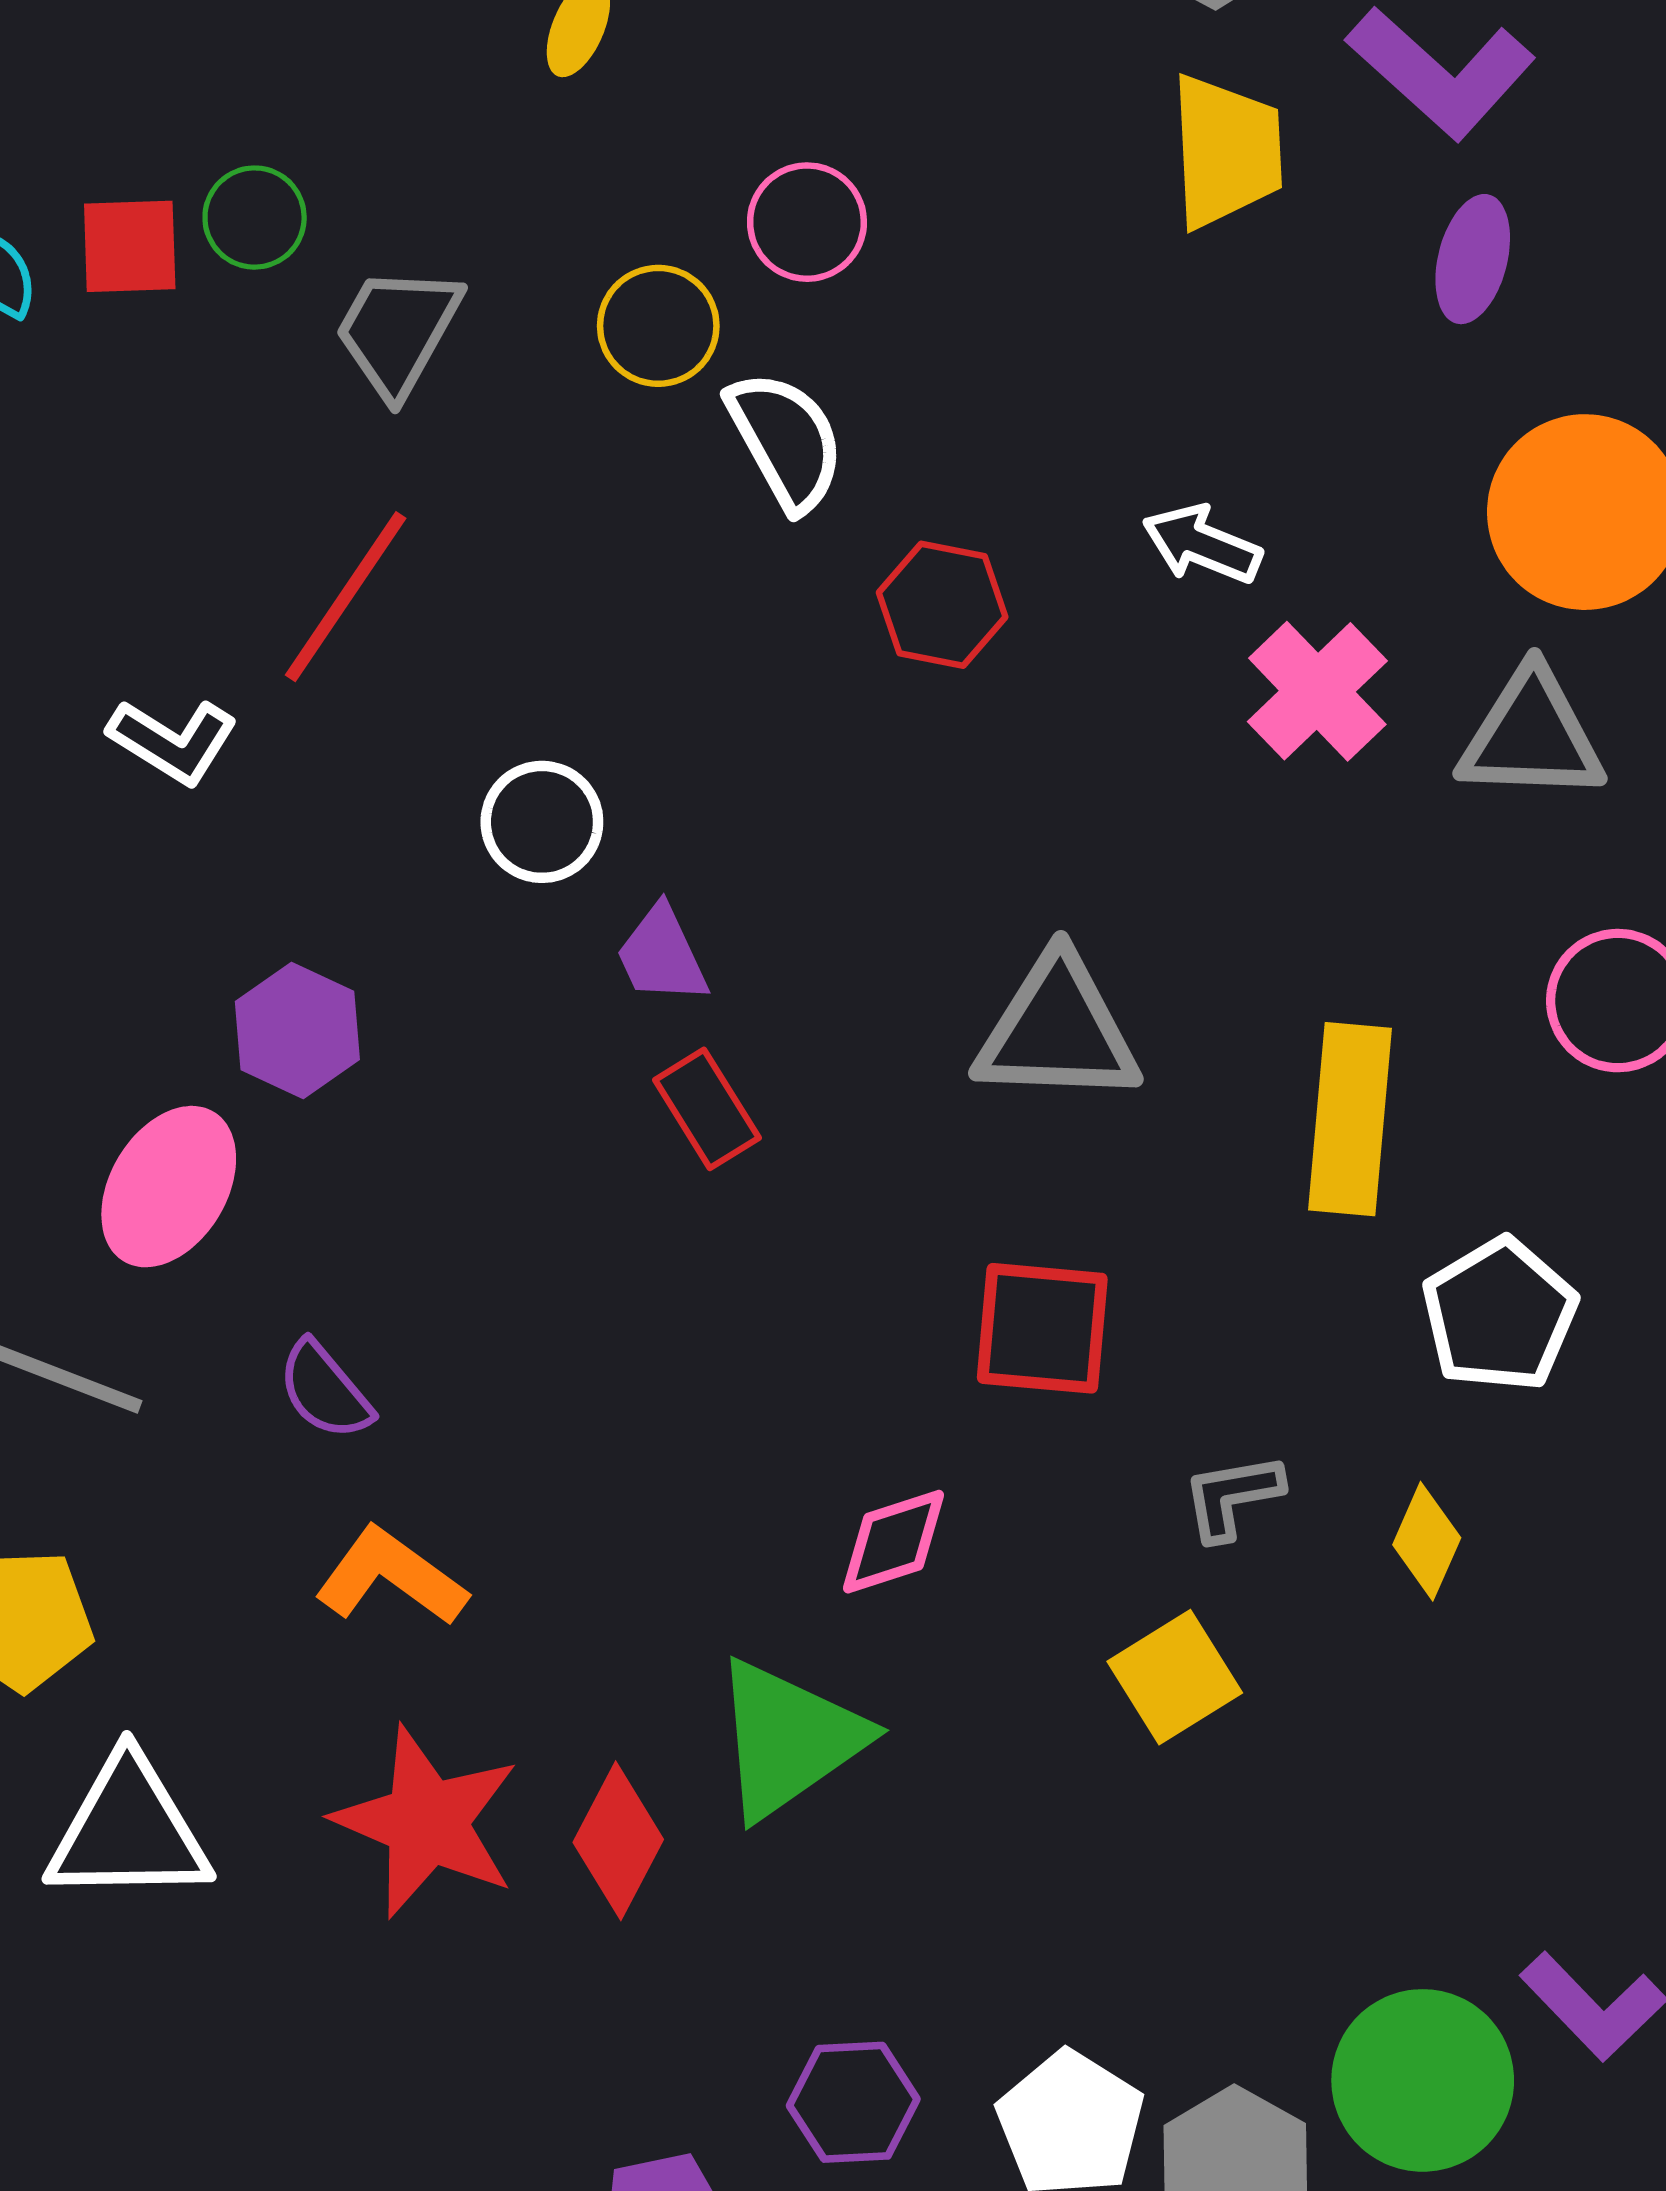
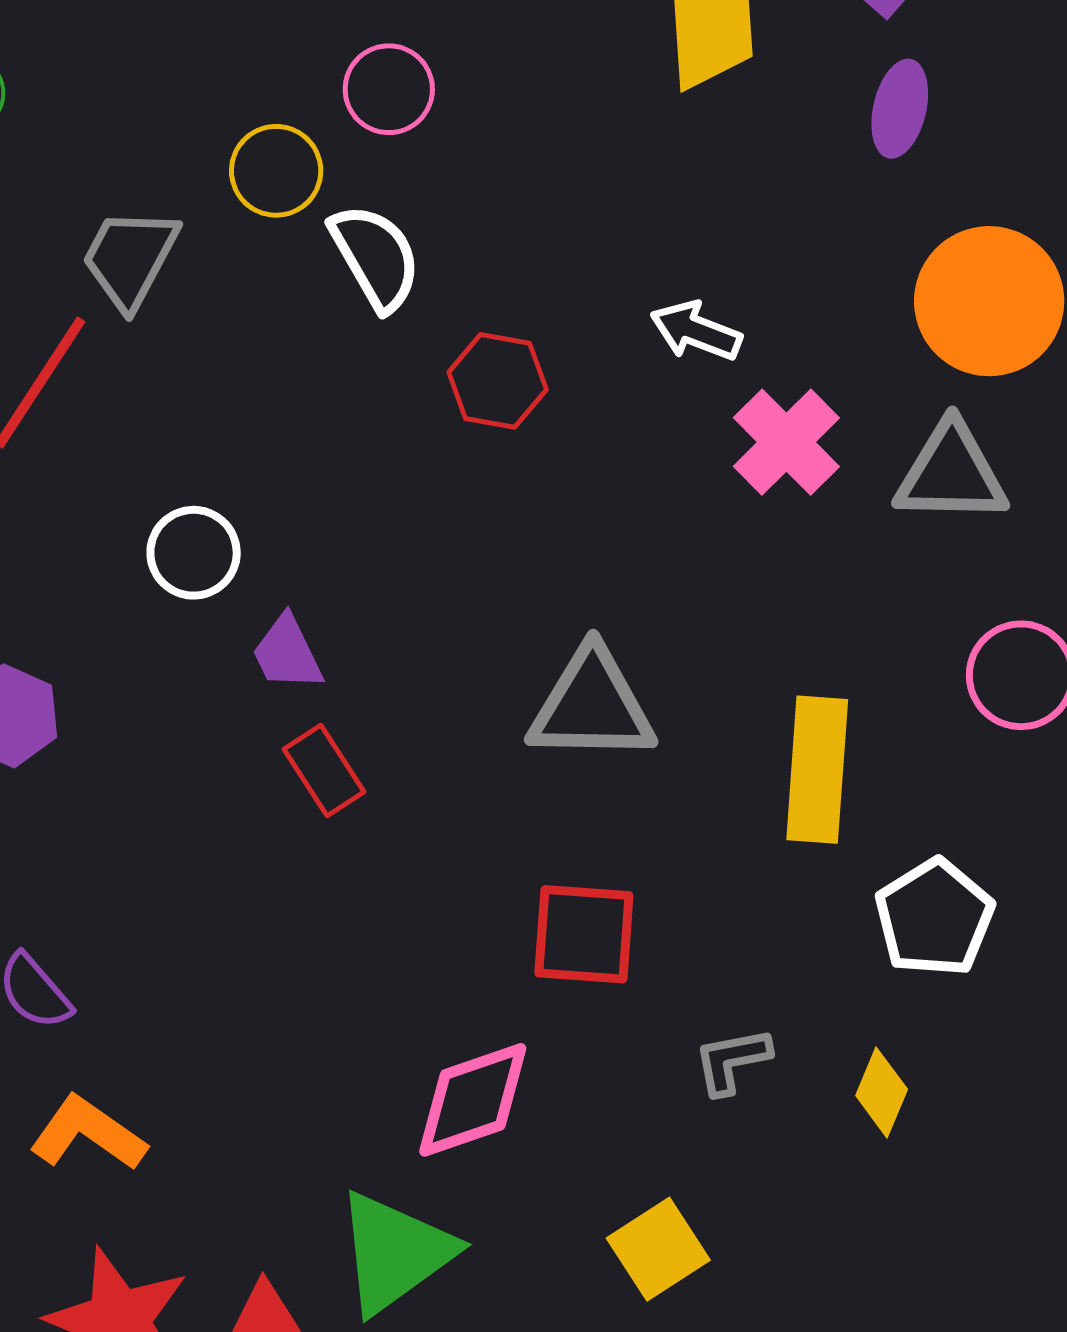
gray trapezoid: (398, 331) -> (130, 258), moved
pink diamond: (894, 1542) -> (473, 1100), size x1.4
yellow square: (1175, 1677) -> (658, 1249), moved

